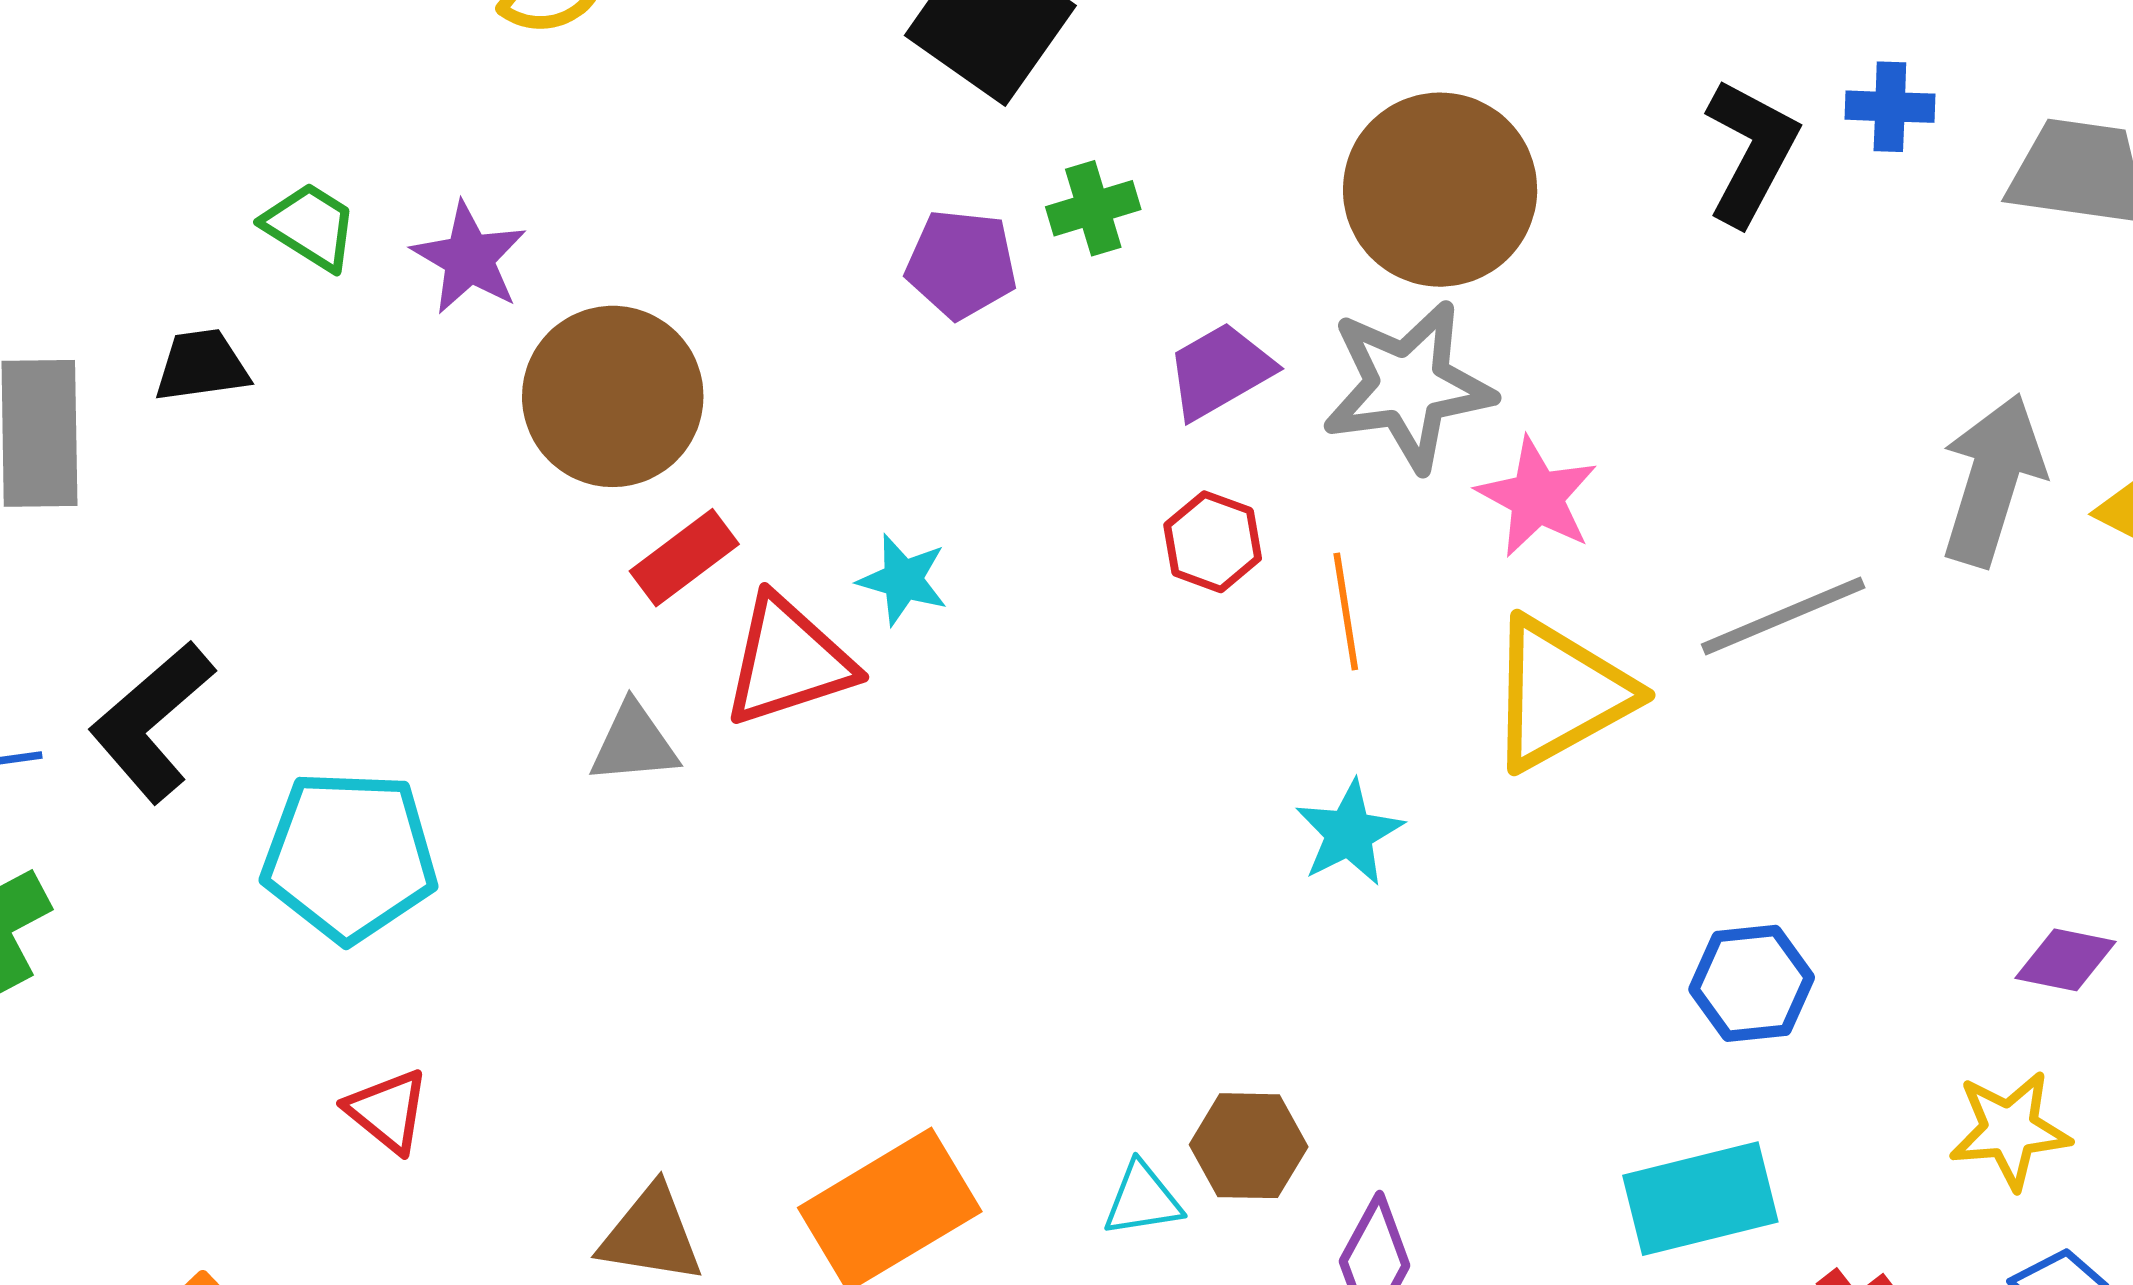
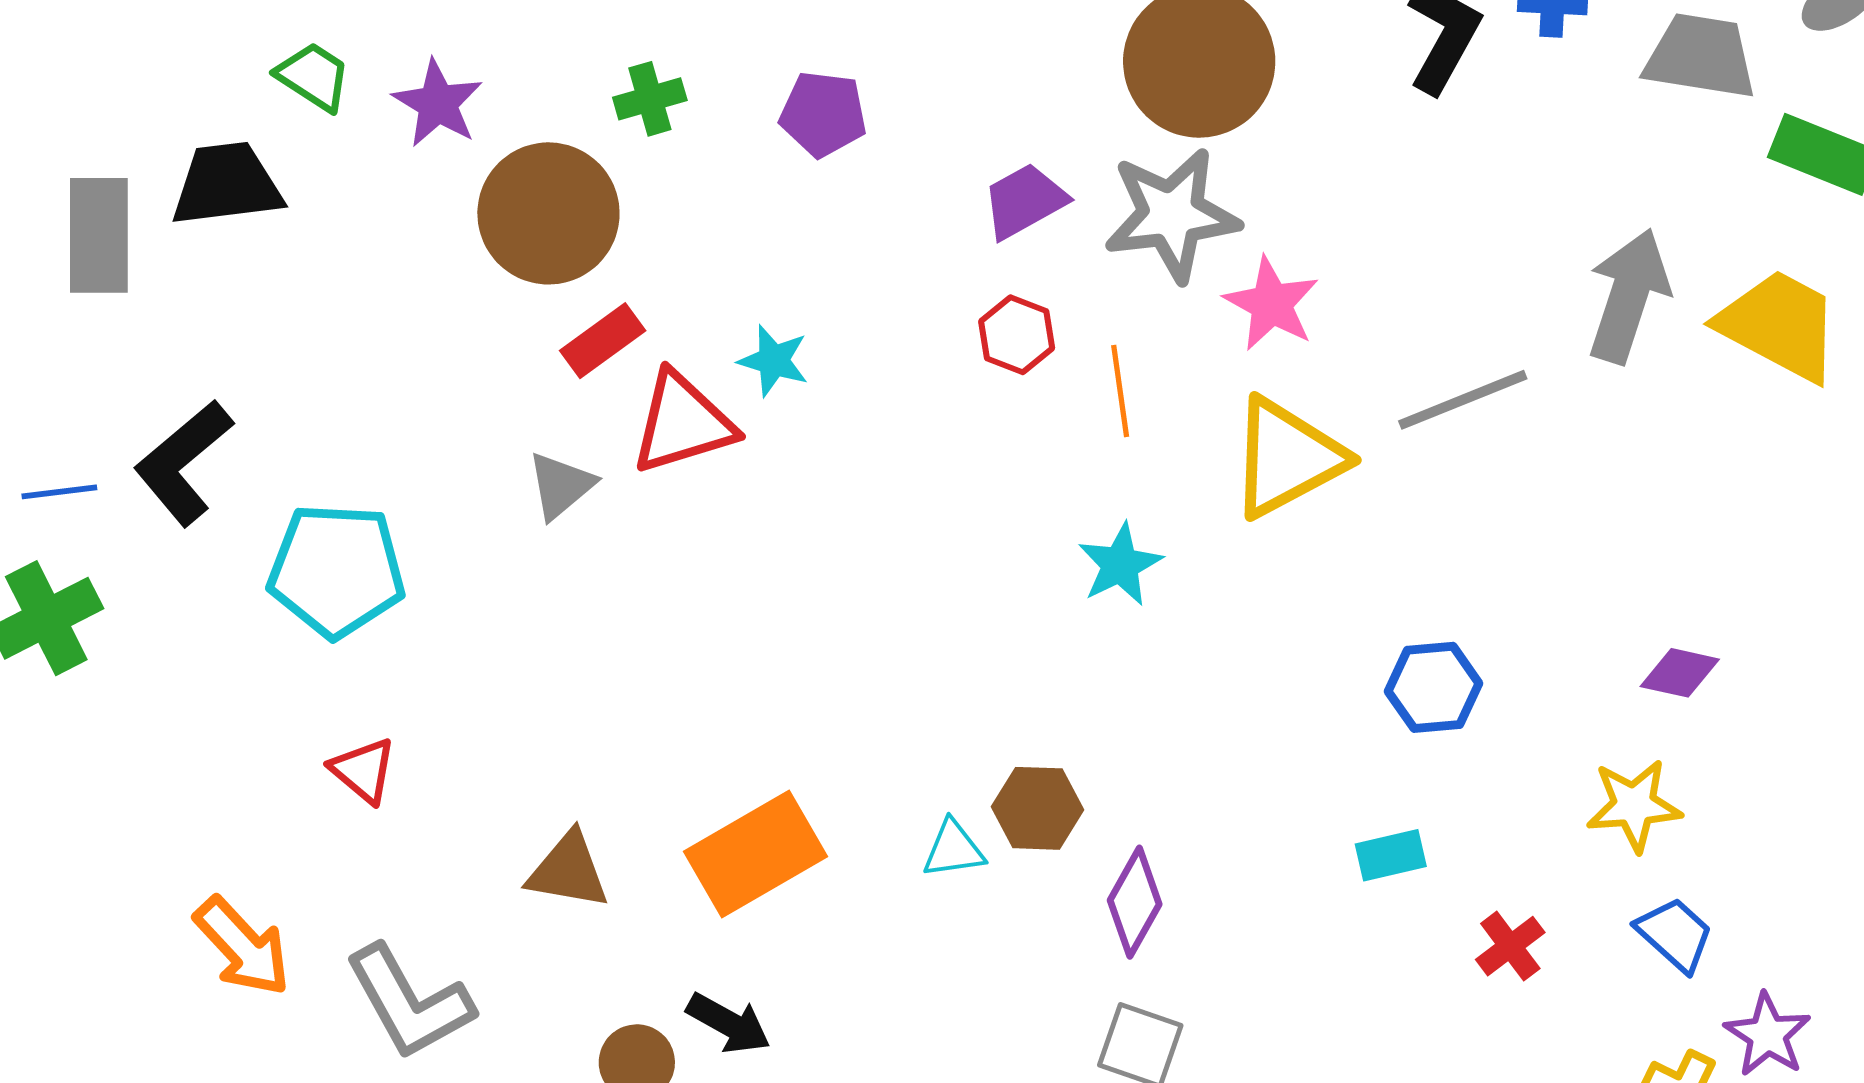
green cross: (1093, 208) -> (650, 99), moved
black trapezoid: (202, 366) -> (227, 184), size x1.5
gray triangle: (634, 743) -> (561, 486), turned -36
cyan rectangle: (1700, 1199) -> (1391, 855), size x0.6

